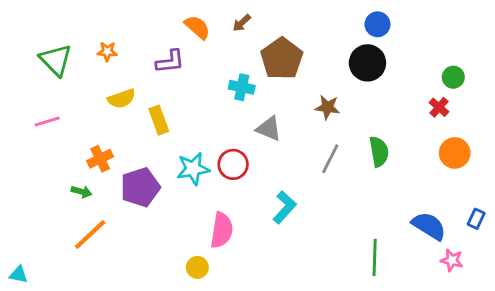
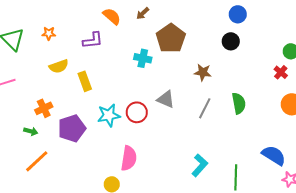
black circle: (367, 63) -> (231, 41), size x0.7
gray triangle: (269, 129) -> (166, 99), moved
cyan L-shape: (285, 207) -> (200, 165), moved

